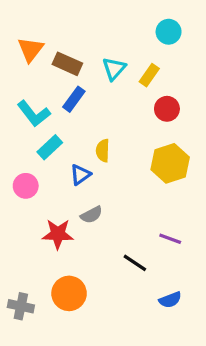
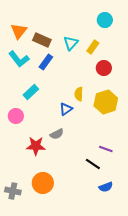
cyan L-shape: (34, 114) -> (19, 59), moved
yellow semicircle: (103, 151) -> (79, 94), moved
blue triangle: (80, 175) -> (66, 109), moved
black line: (135, 263) -> (93, 164), moved

